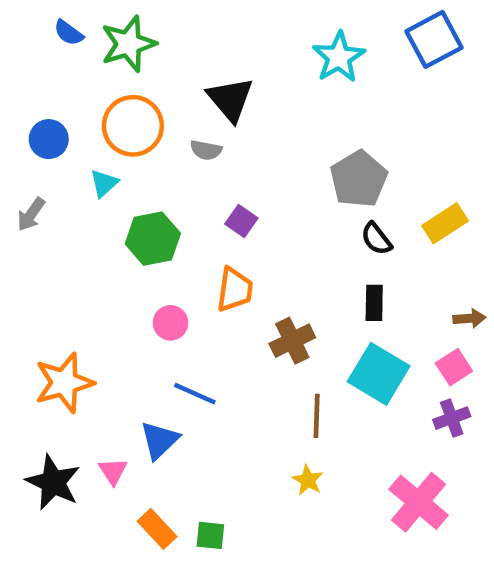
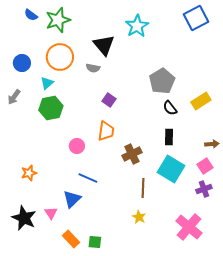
cyan star: (339, 57) -> (137, 26), moved
green hexagon: (153, 239) -> (51, 108), moved
orange star: (64, 383) -> (29, 173), size x0.6

